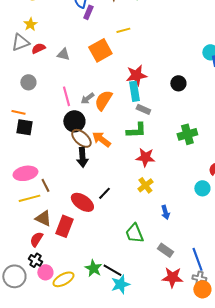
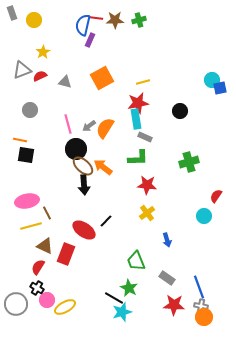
yellow star: (30, 24) -> (43, 52), moved
yellow line: (123, 30) -> (143, 82), moved
green star: (93, 268) -> (129, 288), moved

